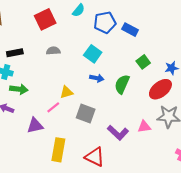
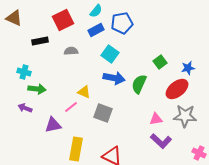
blue rectangle: (130, 30) -> (96, 30), moved, turned -56
black rectangle: (15, 53) -> (40, 41), moved
blue arrow: (97, 78) -> (114, 78), size x1.5
yellow triangle: (66, 92) -> (84, 92), turned 40
pink triangle: (144, 127) -> (156, 119), moved
purple L-shape: (118, 133) -> (161, 141), moved

